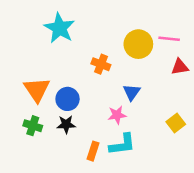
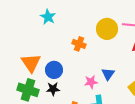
cyan star: (59, 28) -> (48, 17), size x0.7
blue triangle: (132, 92) -> (108, 74), moved
green cross: (33, 126) -> (28, 90), size x1.5

